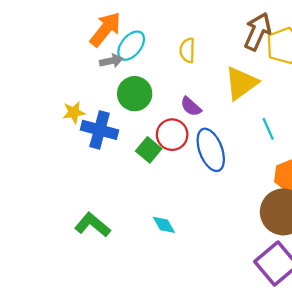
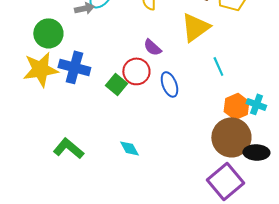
green circle: (135, 94) -> (48, 33), moved
yellow star: (74, 112) -> (40, 69), moved, size x1.8
blue ellipse: (211, 150) -> (169, 84), size x0.7

